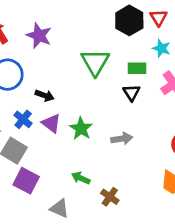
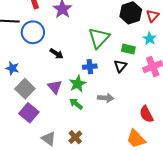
blue cross: (23, 119) -> (90, 67), moved, turned 32
purple triangle: (51, 123) -> (55, 87), moved
green arrow: (81, 178) -> (76, 104), moved
brown cross: (110, 197) -> (75, 137), moved

